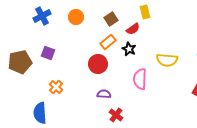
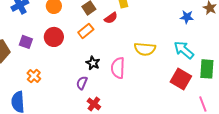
black star: (129, 49) -> (93, 63), moved
red circle: (98, 64) -> (54, 37), moved
purple semicircle: (104, 94) -> (82, 83), turned -72

